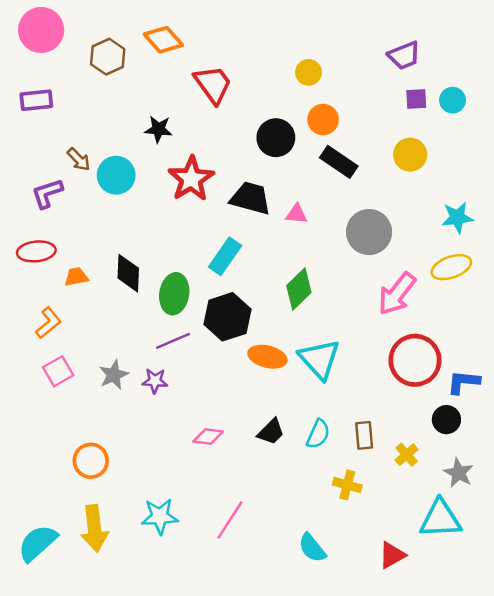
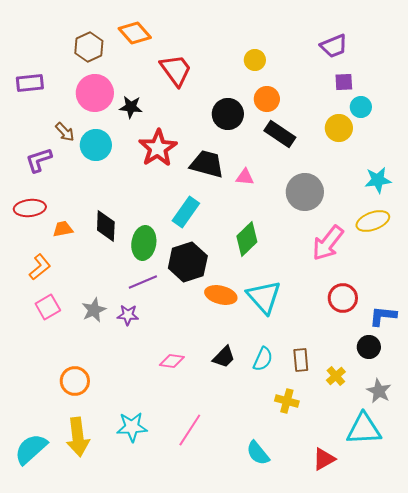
pink circle: (41, 30) -> (95, 93), moved
cyan circle: (453, 100) -> (361, 107), moved
red circle: (415, 360) -> (343, 298), size x0.7

